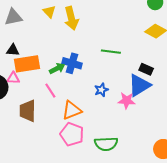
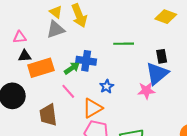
gray triangle: (13, 17) -> (56, 29), moved
black rectangle: (146, 69) -> (162, 56), turned 64
pink triangle: (13, 78) -> (20, 37), moved
blue star: (101, 90) -> (107, 86), moved

